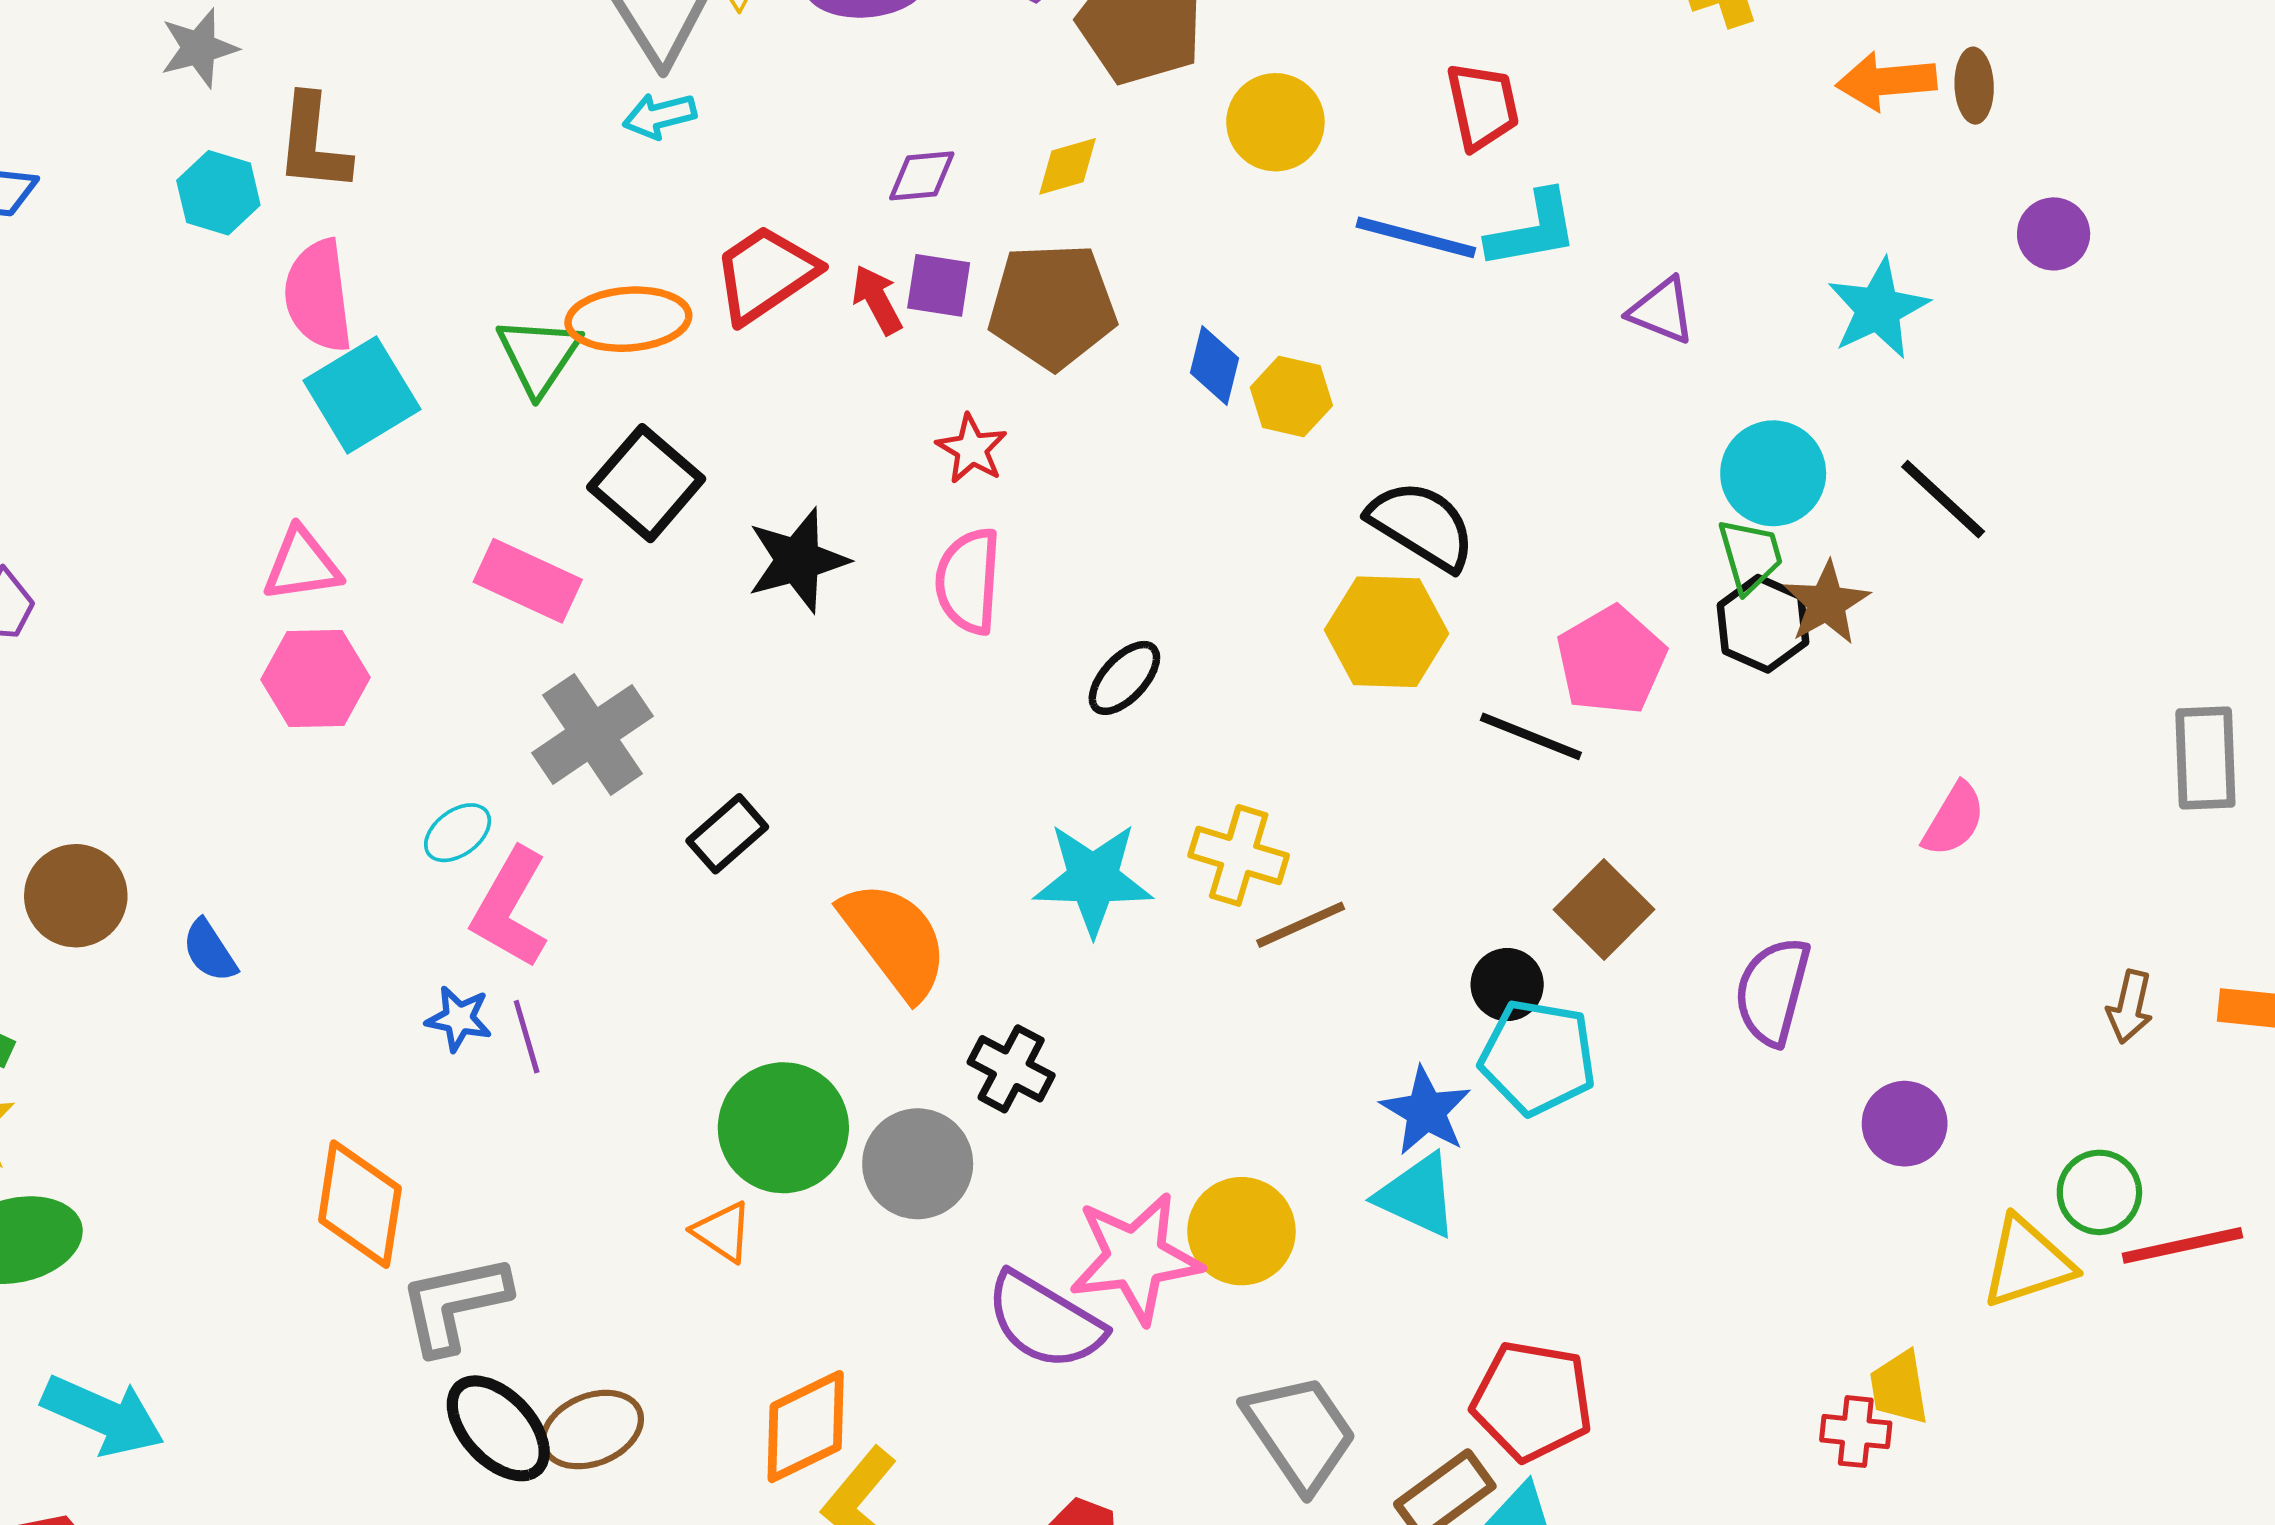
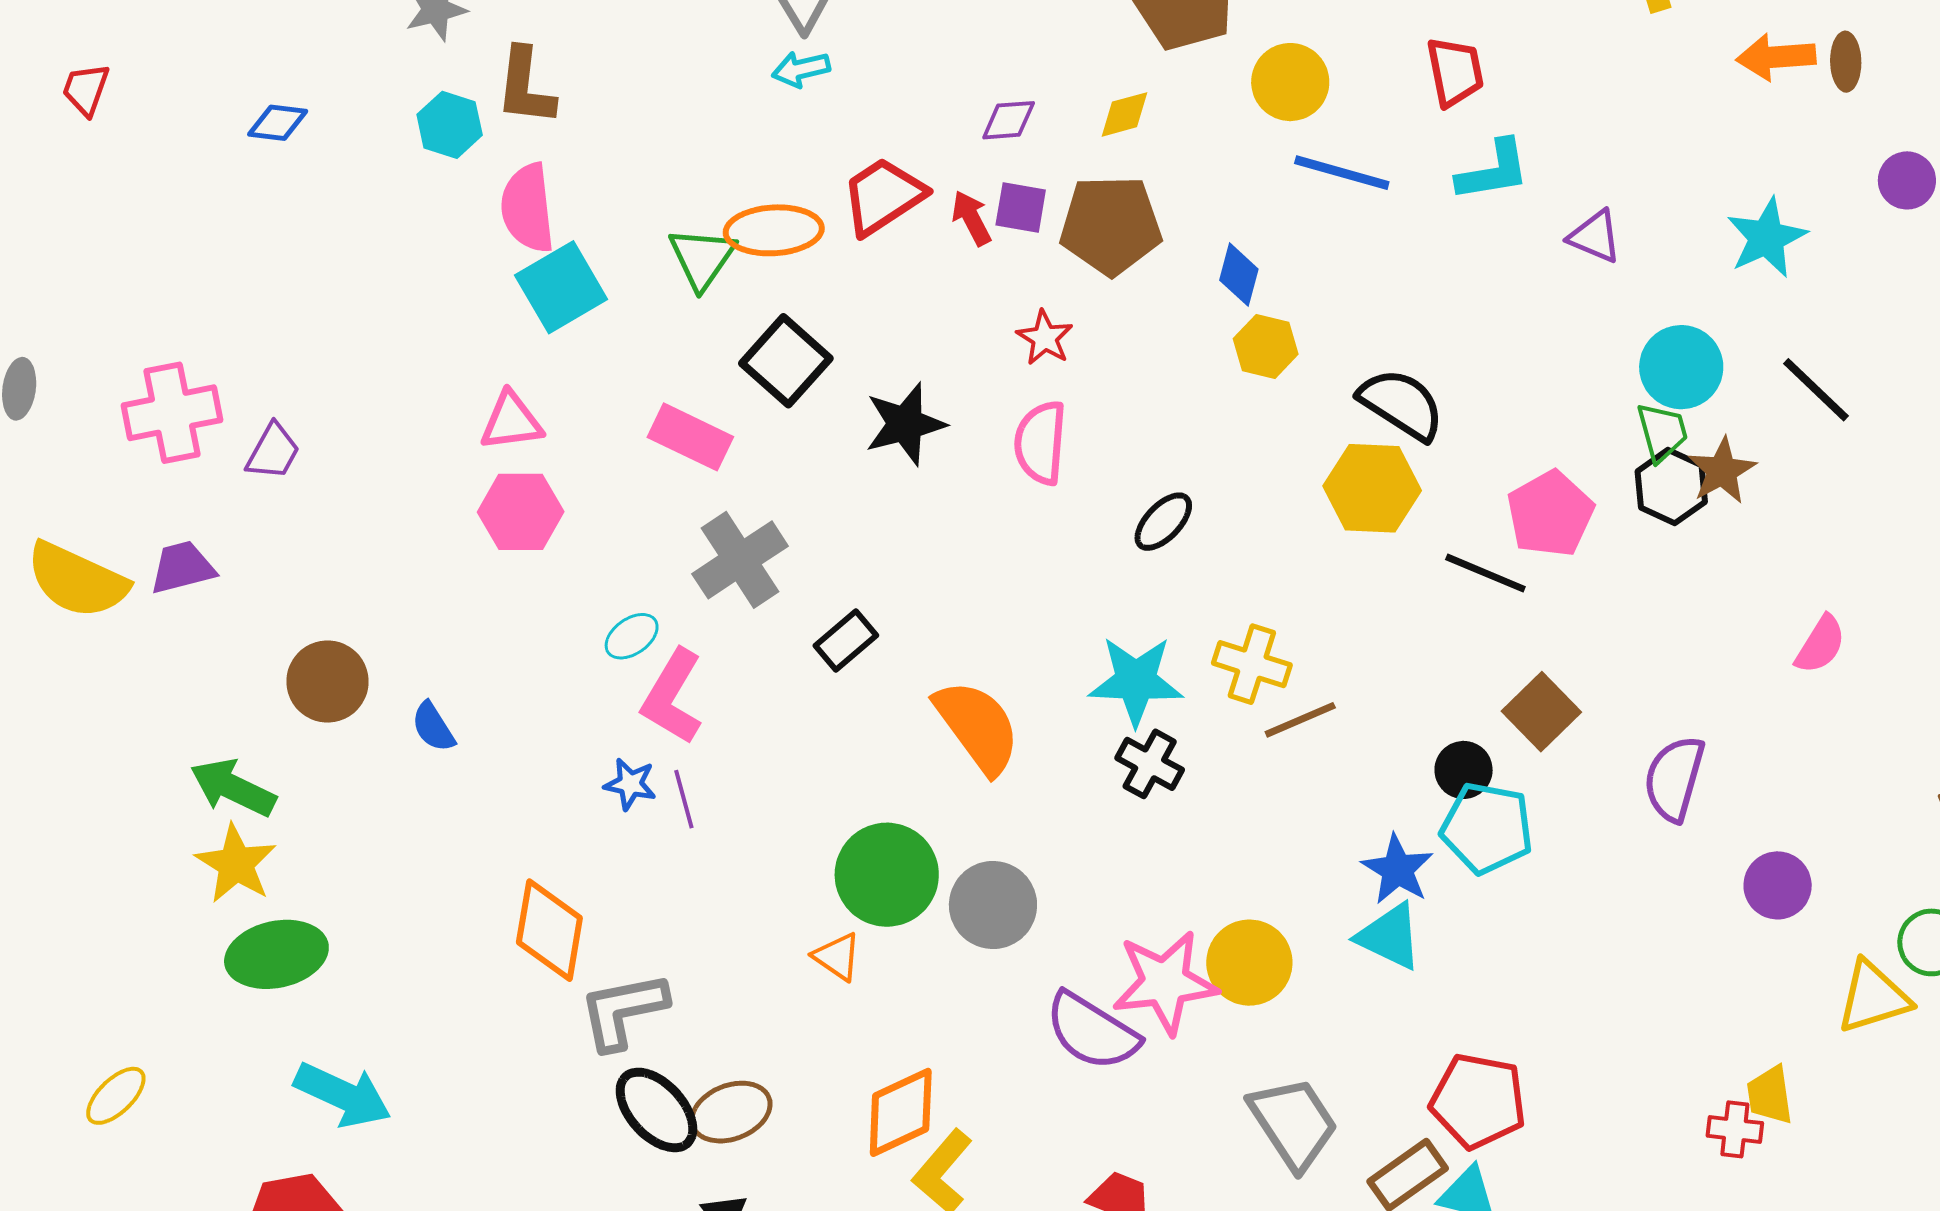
blue line: (1416, 237) -> (1342, 173), moved
yellow hexagon: (1291, 396) -> (1266, 346), moved
black cross: (1011, 1069) -> (1150, 764), moved

